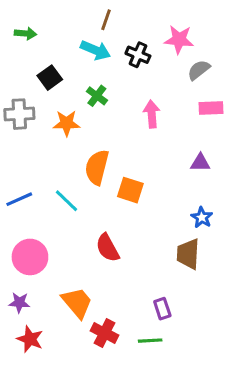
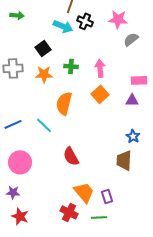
black cross: (138, 55) -> (85, 21), moved
black square: (50, 78) -> (43, 48), moved
green cross: (97, 96) -> (71, 66), moved, turned -32
pink rectangle: (211, 108) -> (139, 80), moved
orange square: (130, 190) -> (100, 94), moved, turned 30
orange trapezoid: (77, 303) -> (84, 192), moved

